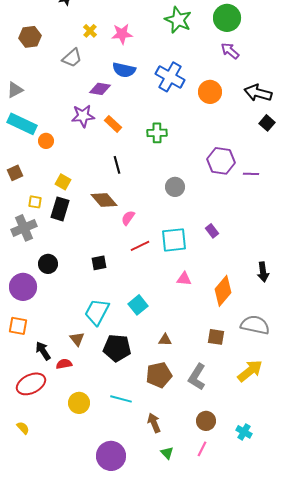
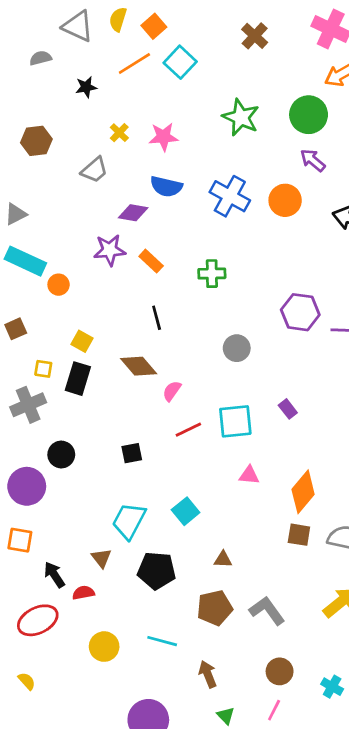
orange circle: (210, 92) -> (285, 200), moved
brown square: (216, 337) -> (299, 535), moved
gray L-shape: (197, 377) -> (267, 611), turned 112

